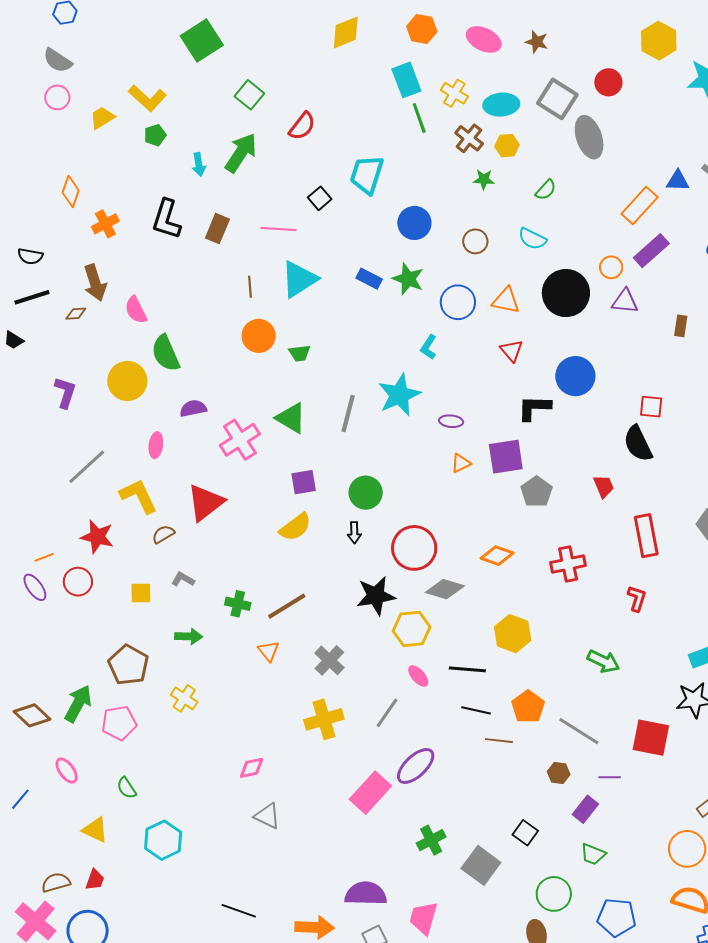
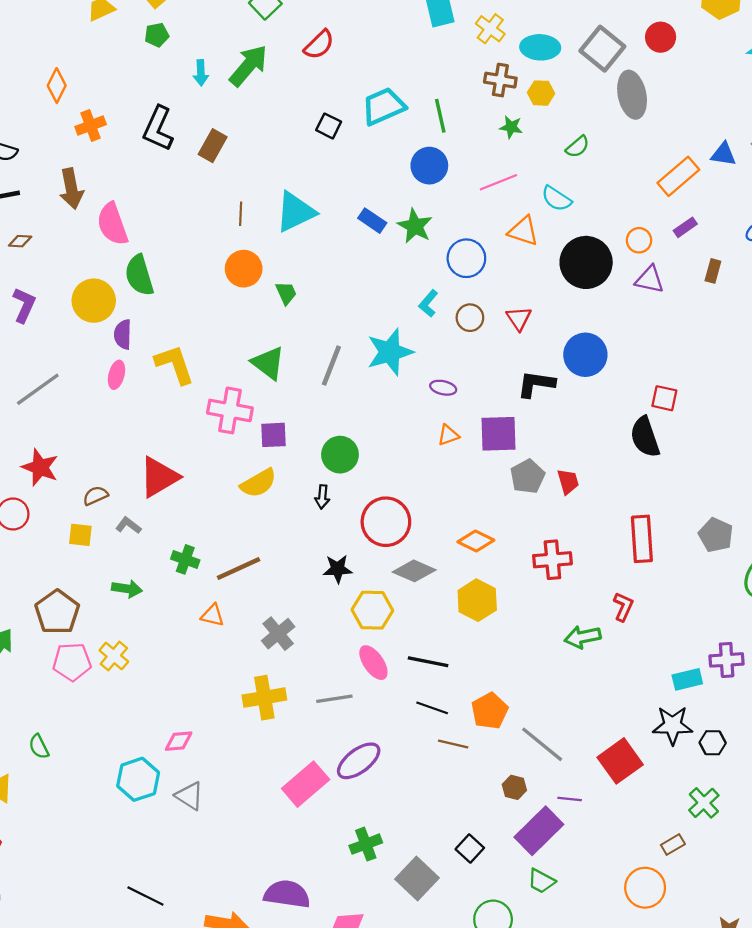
green line: (419, 118) -> (440, 116), moved
brown cross: (469, 138) -> (500, 80), turned -36
cyan trapezoid: (367, 175) -> (383, 106), turned 42
black square: (320, 198) -> (329, 126), turned -30
pink line: (278, 229) -> (498, 182), moved, turned -32
brown circle: (475, 241) -> (470, 318), moved
purple rectangle: (651, 251) -> (685, 227), size x0.6
orange triangle: (506, 301) -> (523, 231), moved
pink semicircle: (136, 310) -> (112, 224), size x1.4
brown diamond: (76, 314) -> (20, 241), moved
brown rectangle: (681, 326) -> (713, 271), moved
green trapezoid: (300, 353) -> (286, 293), turned -115
purple semicircle: (193, 408) -> (123, 334), moved, turned -84
pink cross: (240, 440) -> (230, 410), moved, turned 36
red trapezoid: (604, 486) -> (568, 482), moved
yellow L-shape: (139, 496) -> (175, 364), moved
red triangle: (205, 503) -> (159, 477), moved
brown semicircle: (163, 534) -> (95, 496), moved
black star: (376, 596) -> (338, 569), size x0.7
yellow hexagon: (513, 634) -> (477, 600), moved
orange triangle: (268, 651) -> (213, 615), turned -45
green arrow: (603, 661) -> (583, 637), moved, turned 136
pink ellipse: (418, 676) -> (373, 663), size x1.4
gray line: (387, 713) -> (334, 699), turned 40
pink pentagon: (119, 723) -> (72, 662), moved
red square: (651, 738) -> (620, 761), turned 36
purple rectangle: (585, 809) -> (539, 831), size x1.6
cyan hexagon: (163, 840) -> (138, 779), moved

